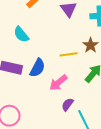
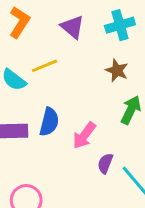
yellow line: (69, 54) -> (44, 66), moved

